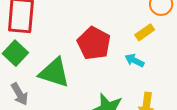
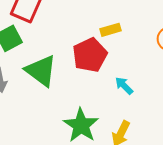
yellow rectangle: (145, 32) -> (111, 30), moved

